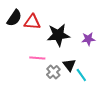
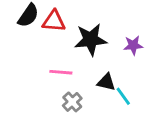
black triangle: (69, 65) -> (106, 82), turned -40
gray cross: (53, 72) -> (72, 102), moved

